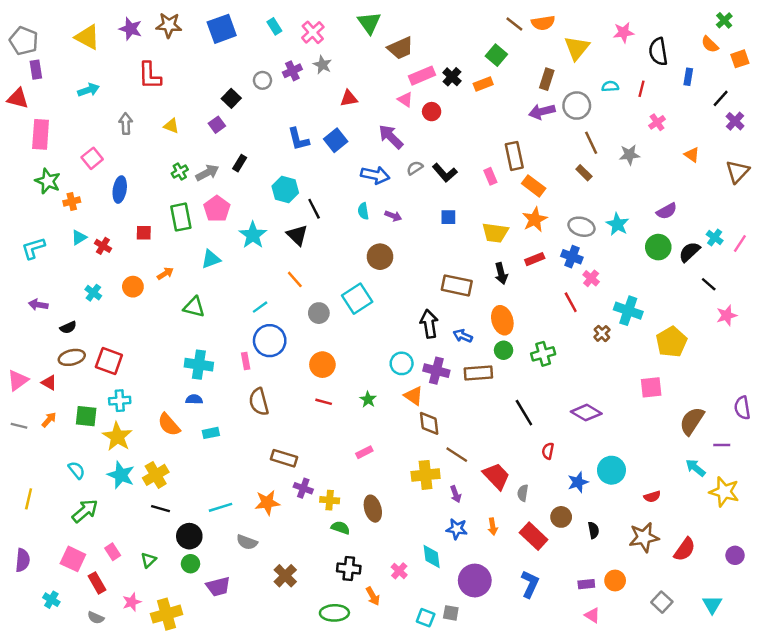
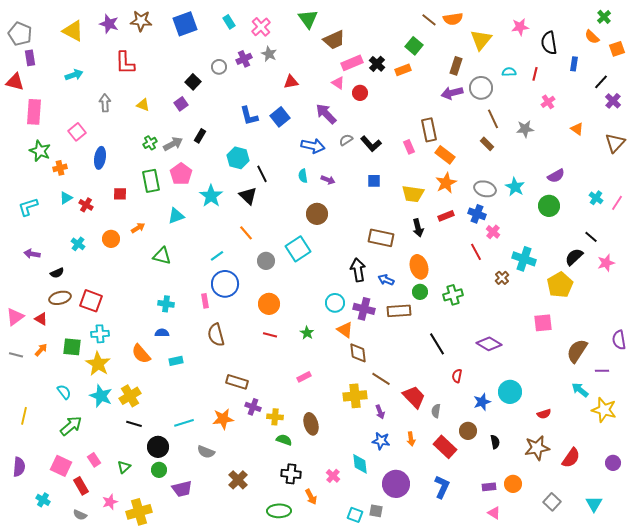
black semicircle: (689, 252) -> (574, 257), moved
cyan cross: (199, 365) -> (166, 304), size x0.7

